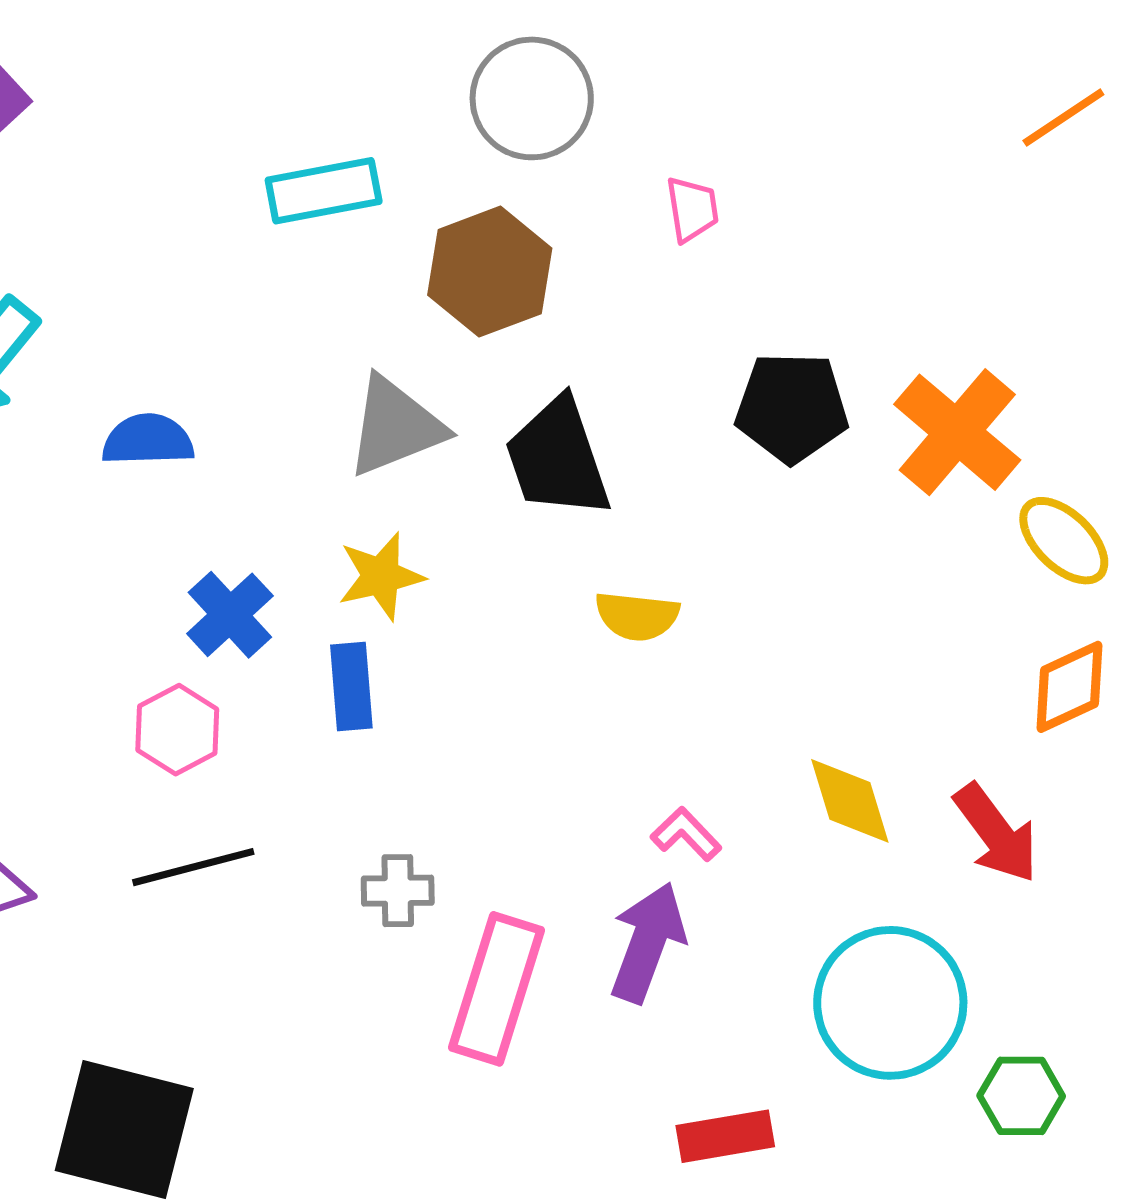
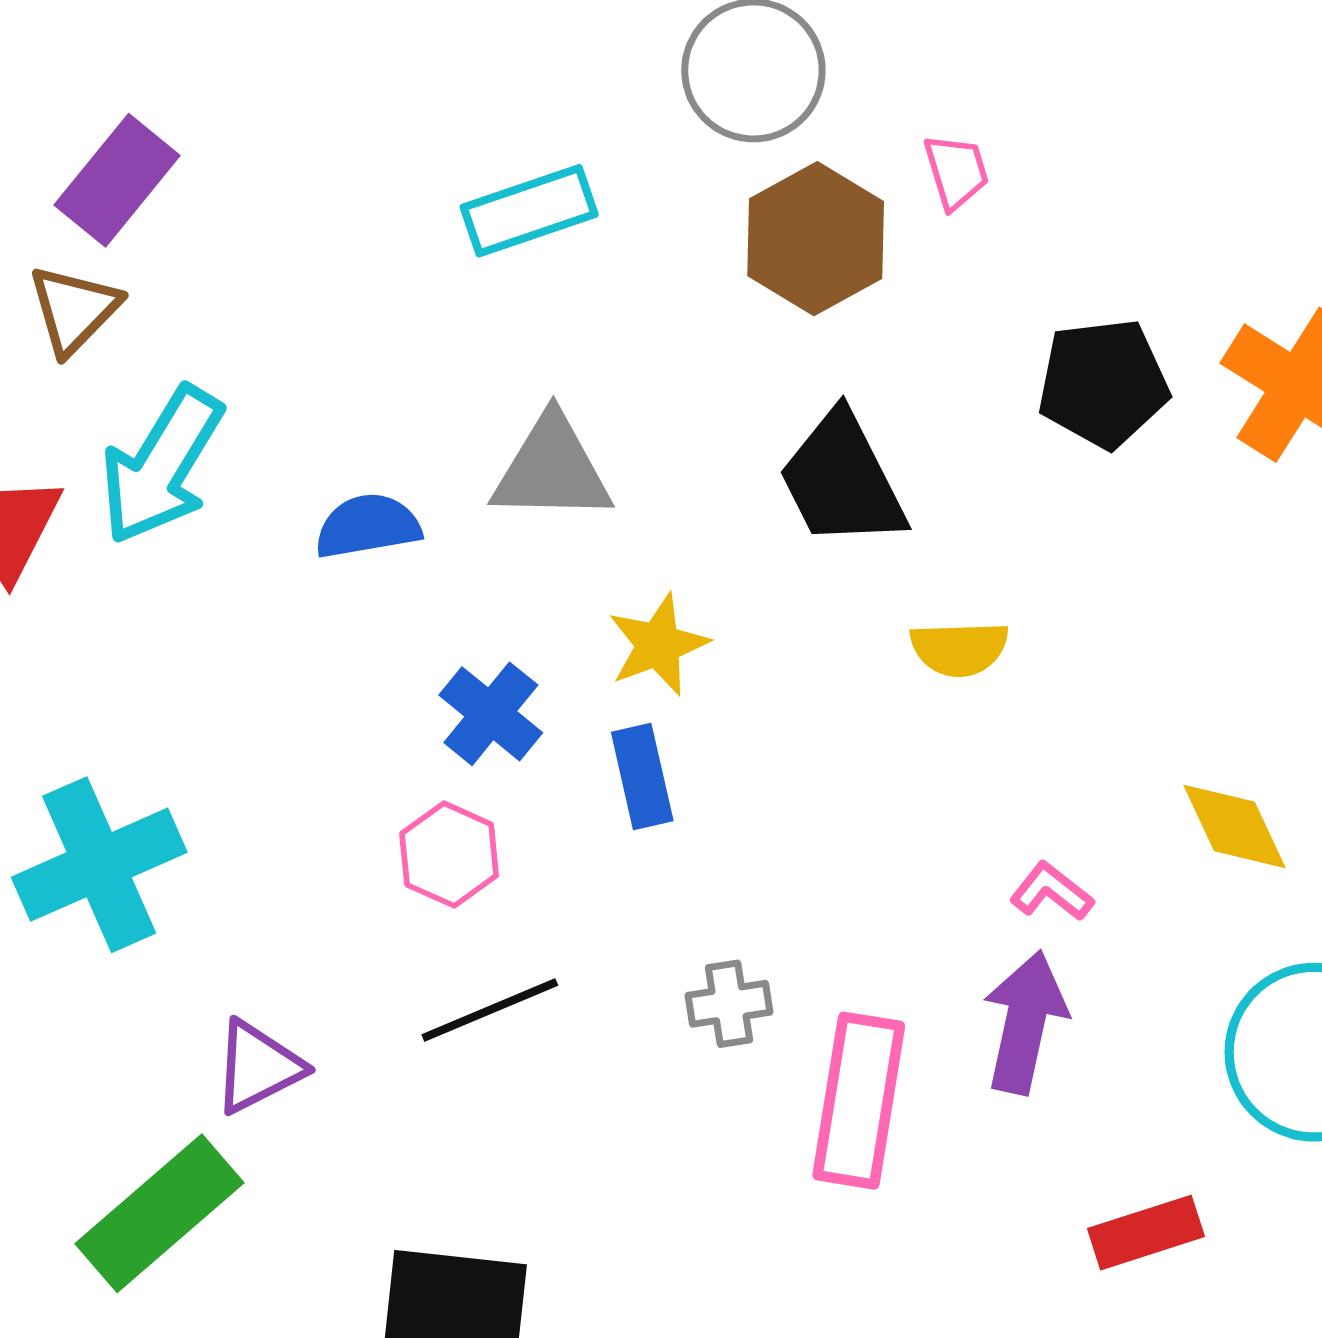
brown hexagon: (490, 272) -> (816, 239), moved
gray triangle: (395, 426) -> (552, 469), moved, turned 31

